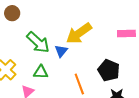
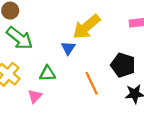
green arrow: (38, 42) -> (20, 38), moved

